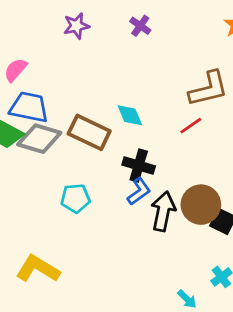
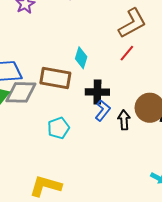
cyan diamond: (130, 115) -> (81, 58), turned 55
black arrow: (163, 211) -> (124, 120), size x0.7

